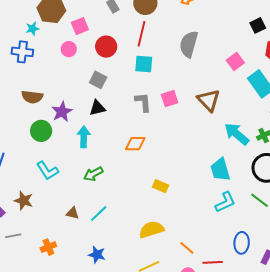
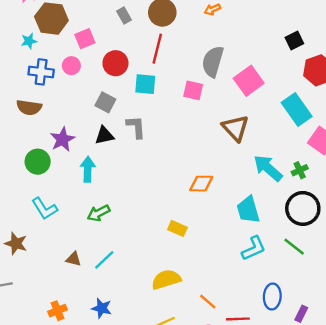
blue cross: (22, 52) -> (41, 72), moved
pink square: (235, 62) -> (249, 81), moved, size x1.4
cyan square: (144, 64) -> (145, 84), moved
brown semicircle: (32, 97) -> (29, 107), moved
pink square: (170, 99) -> (193, 90), moved, turned 30
gray L-shape: (143, 102) -> (136, 127), moved
orange diamond: (135, 144) -> (201, 184), moved
orange cross: (48, 247) -> (57, 311), moved

